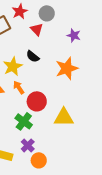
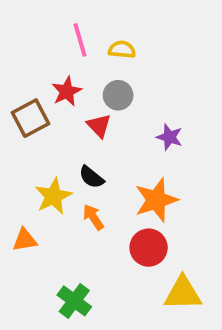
orange arrow: (19, 87) -> (93, 217), moved
red circle: (37, 101) -> (149, 248), moved
yellow triangle: (64, 117) -> (183, 293), moved

